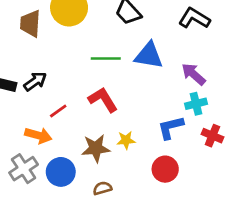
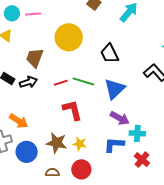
brown trapezoid: (30, 24) -> (35, 58), moved
blue triangle: (149, 56) -> (115, 89), turned 50
purple arrow: (193, 74) -> (120, 118), moved, turned 150
red line: (58, 111) -> (61, 83), moved
red circle: (165, 169) -> (81, 169), moved

